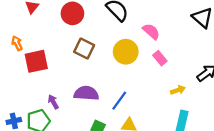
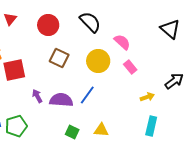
blue line: (119, 101) -> (87, 95), moved
purple arrow: (53, 102) -> (37, 96), moved

